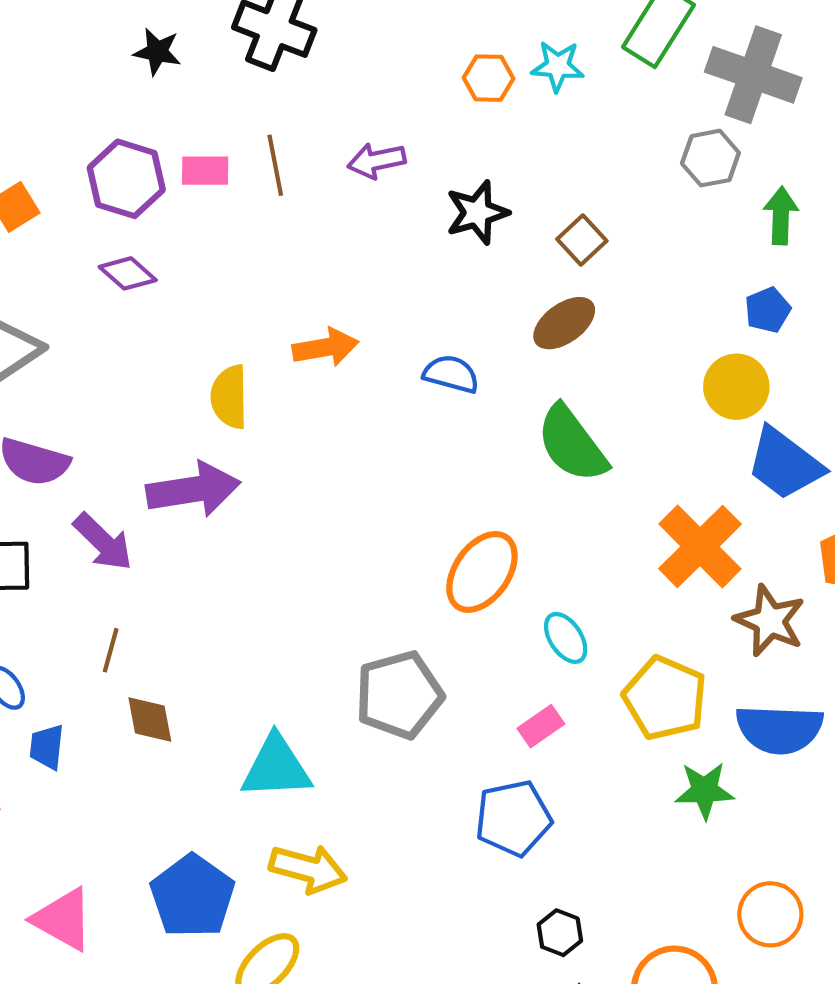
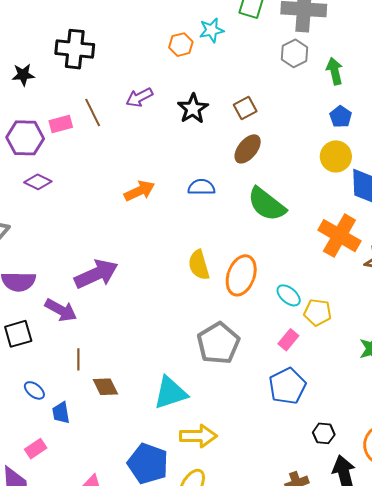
brown square: (582, 240) -> (245, 108), turned 30
yellow semicircle: (229, 397) -> (199, 265), moved
yellow pentagon: (665, 698) -> (318, 312), moved, size x0.7

